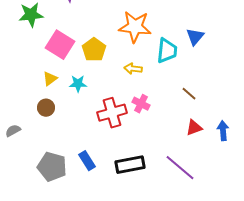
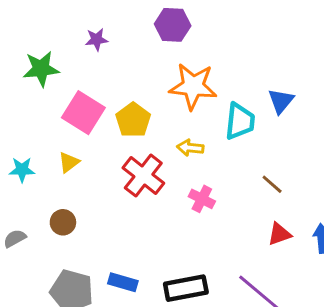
cyan star: (78, 84) -> (22, 170), moved
brown circle: (46, 108) -> (63, 222), moved
red cross: (112, 113) -> (143, 175), moved, turned -36
blue rectangle: (87, 161) -> (123, 282), turned -42

